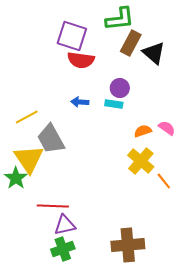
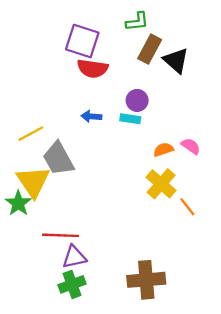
green L-shape: (120, 19) -> (137, 22), size x0.7

